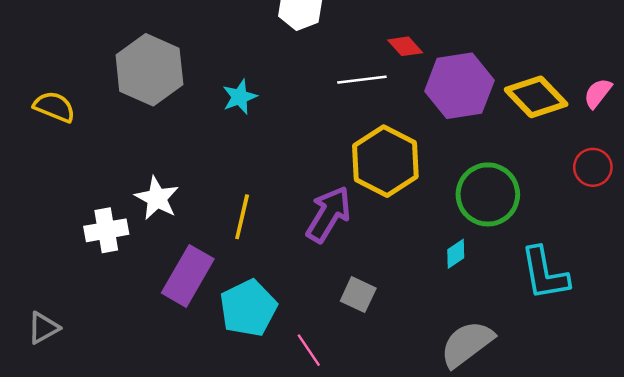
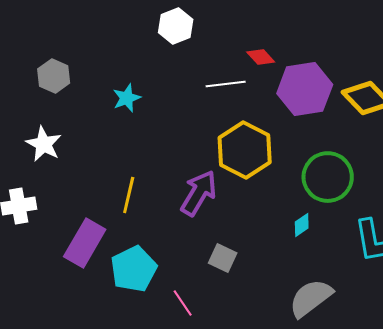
gray hexagon: (149, 70) -> (54, 76), size x0.6
white star: (157, 198) -> (44, 144), moved

